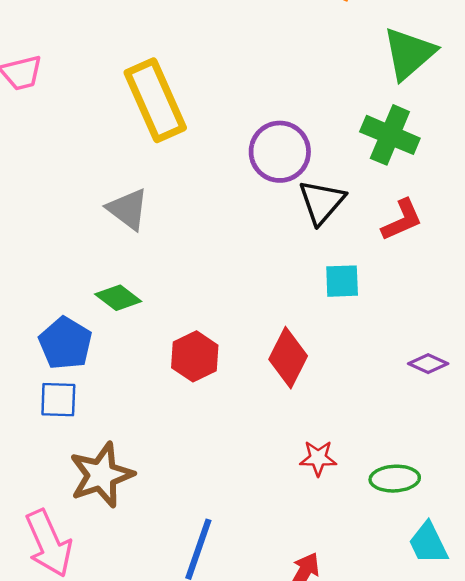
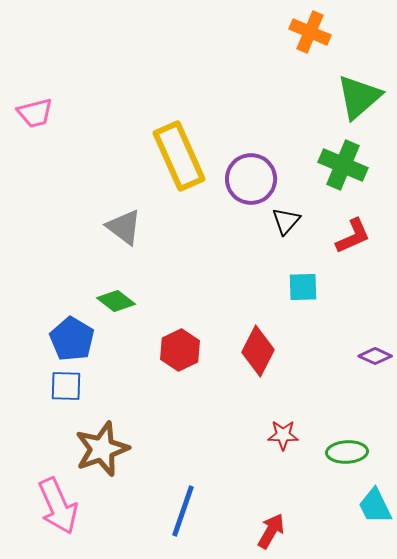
yellow rectangle: (155, 100) -> (179, 156), moved
black triangle: (322, 202) -> (286, 221), size x0.7

